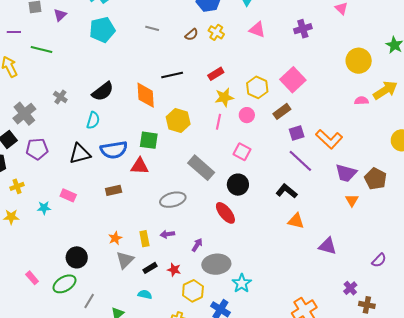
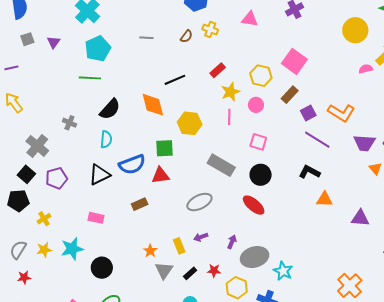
green line: (41, 50) -> (90, 78), moved
cyan star: (44, 208) -> (72, 249), moved, size x1.6
black circle: (77, 257) -> (102, 268), moved

